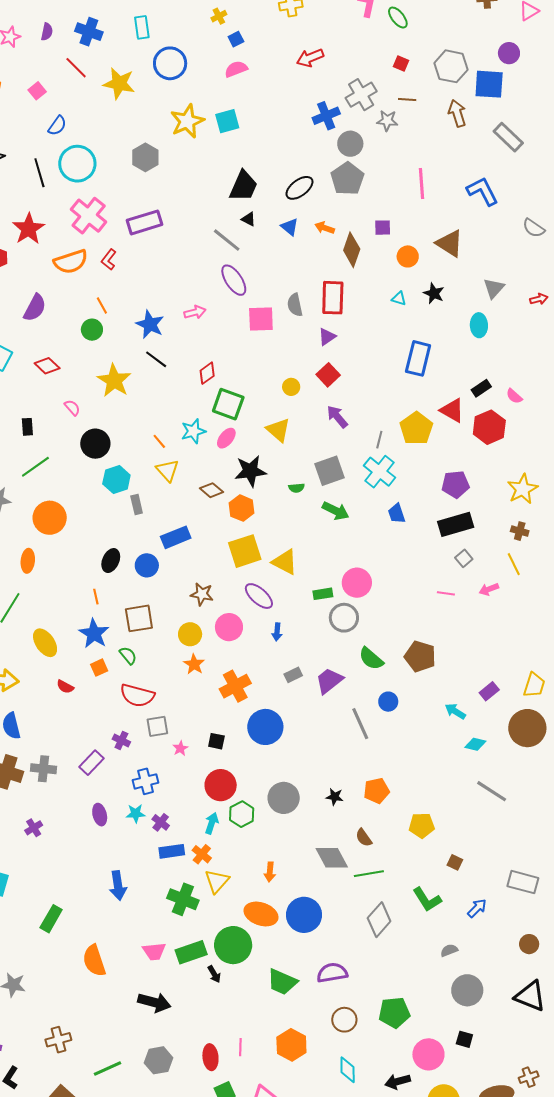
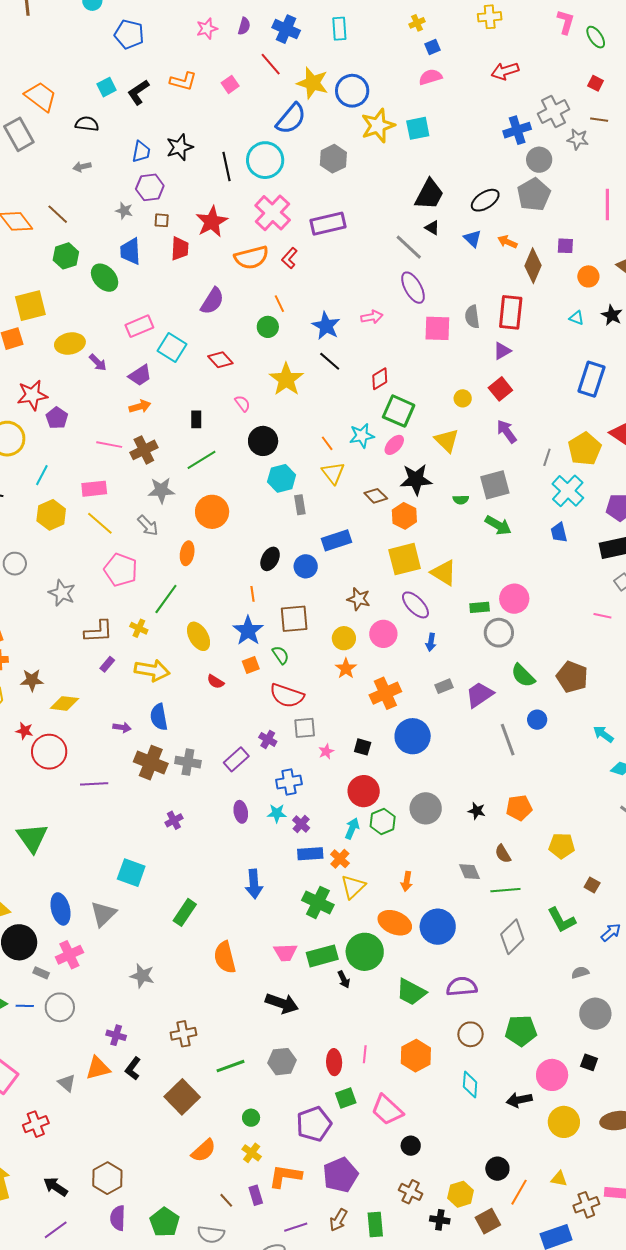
blue circle: (170, 63) -> (352, 91), moved
blue semicircle: (57, 126) -> (291, 119), moved, size x1.6
cyan cross: (379, 472) -> (568, 491), moved
gray diamond: (332, 858) -> (470, 872), size x0.7

